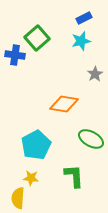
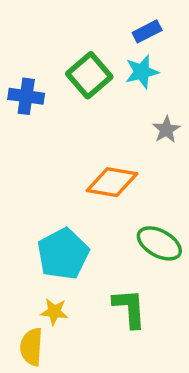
green square: (37, 38) -> (89, 75), moved

